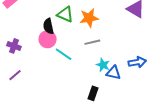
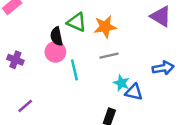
cyan line: (64, 54) -> (74, 70), turned 42
blue arrow: (137, 62) -> (163, 68), moved
purple line: (15, 75) -> (25, 106), moved

